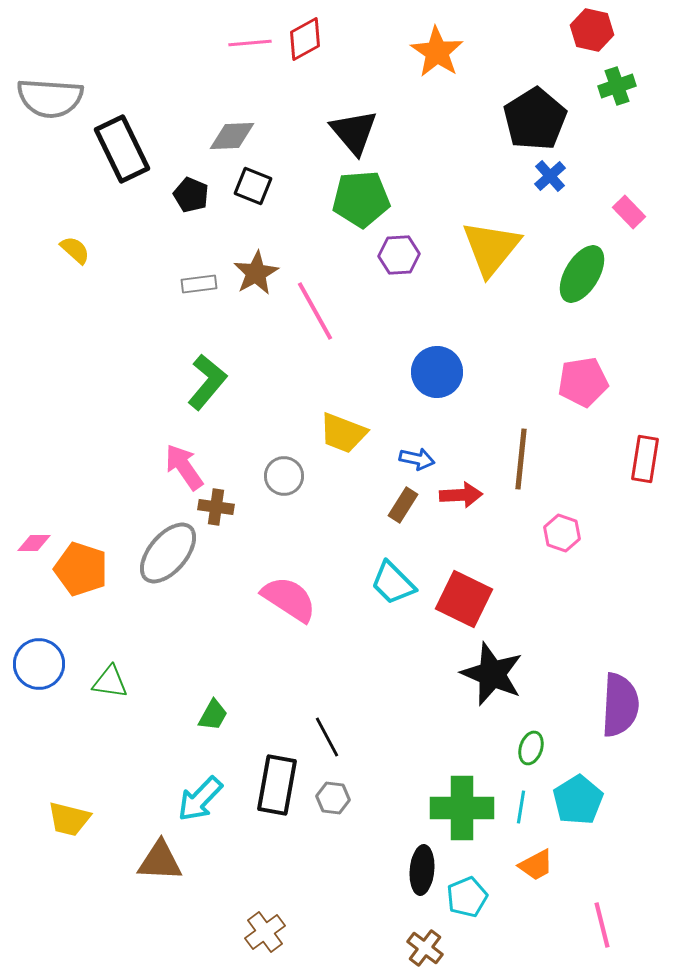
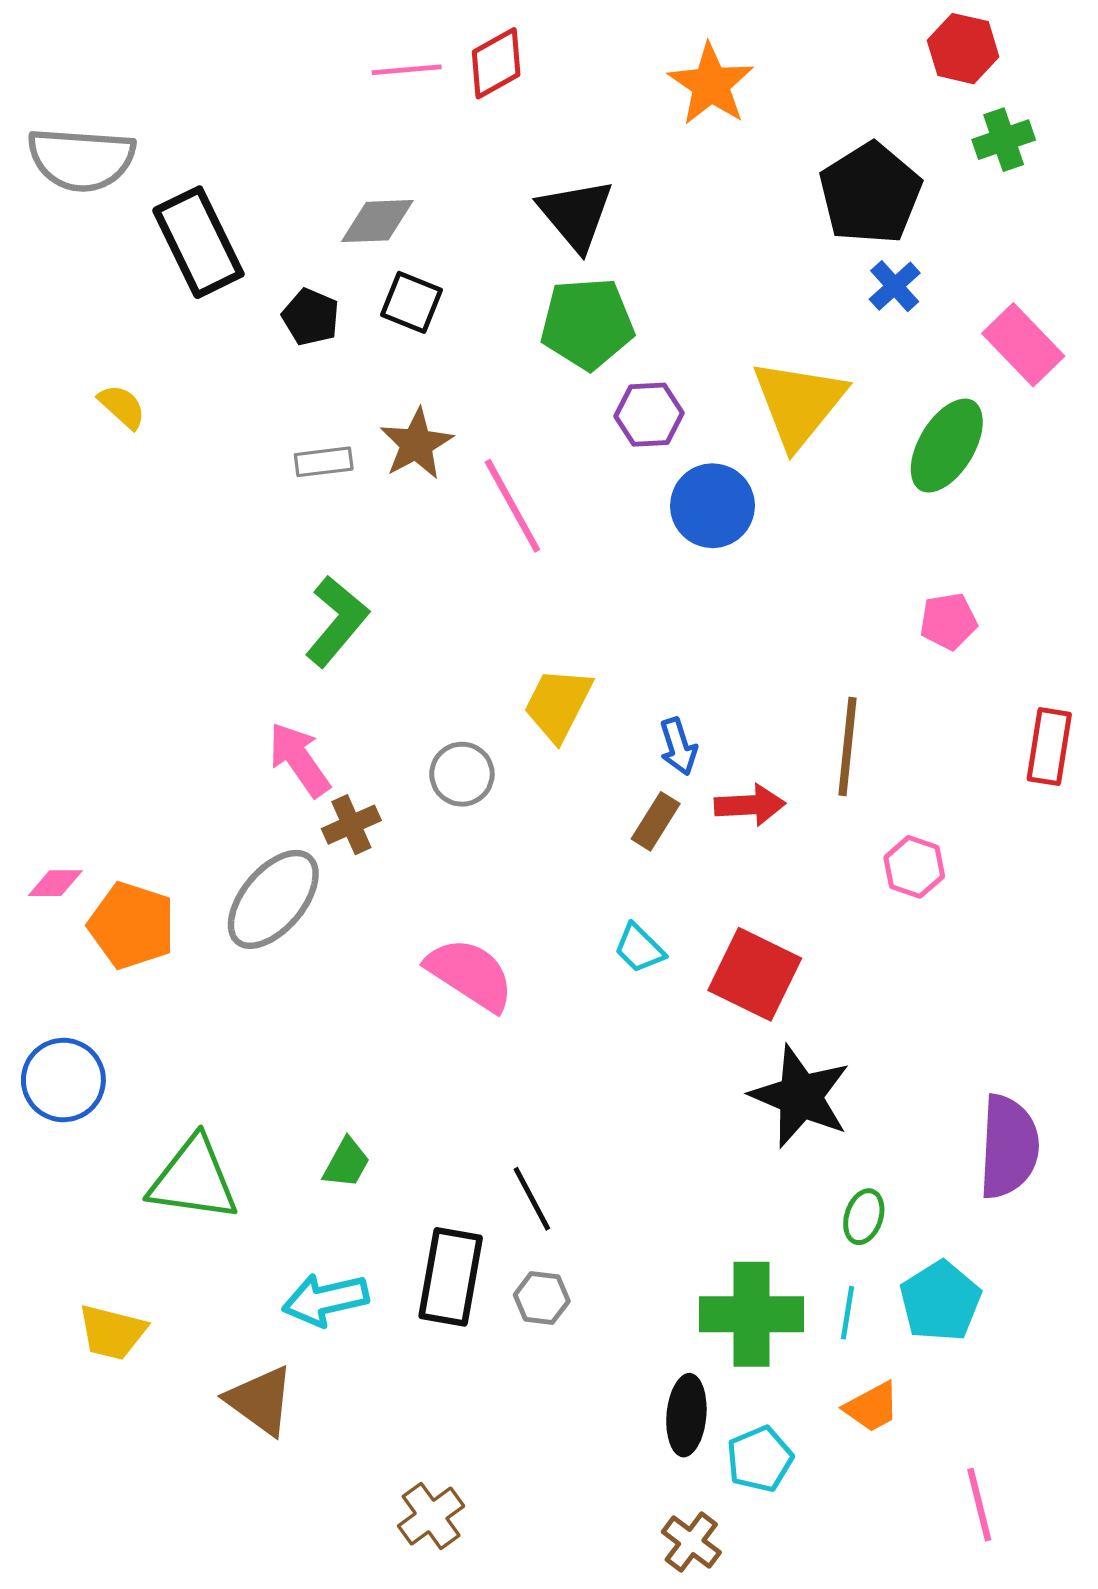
pink rectangle: (629, 212) -> (1023, 345), size x1.5
blue circle: (437, 372) -> (712, 506), moved
pink pentagon: (583, 382) -> (948, 621), size x0.7
yellow trapezoid: (343, 433) -> (558, 704), turned 96
blue arrow: (417, 459) -> (678, 747), turned 60
brown cross: (216, 507) -> (351, 825), turned -32
cyan trapezoid: (393, 583) -> (639, 948), size x0.7
green triangle: (110, 682) -> (194, 1179), moved, size x1.6
cyan arrow: (200, 799) -> (325, 1300), turned 33
brown triangle: (160, 861) -> (260, 1400), turned 33

